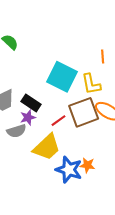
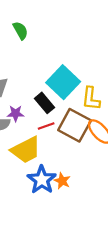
black rectangle: (31, 103) -> (44, 103), moved
brown square: (84, 112) -> (75, 125), turned 32

